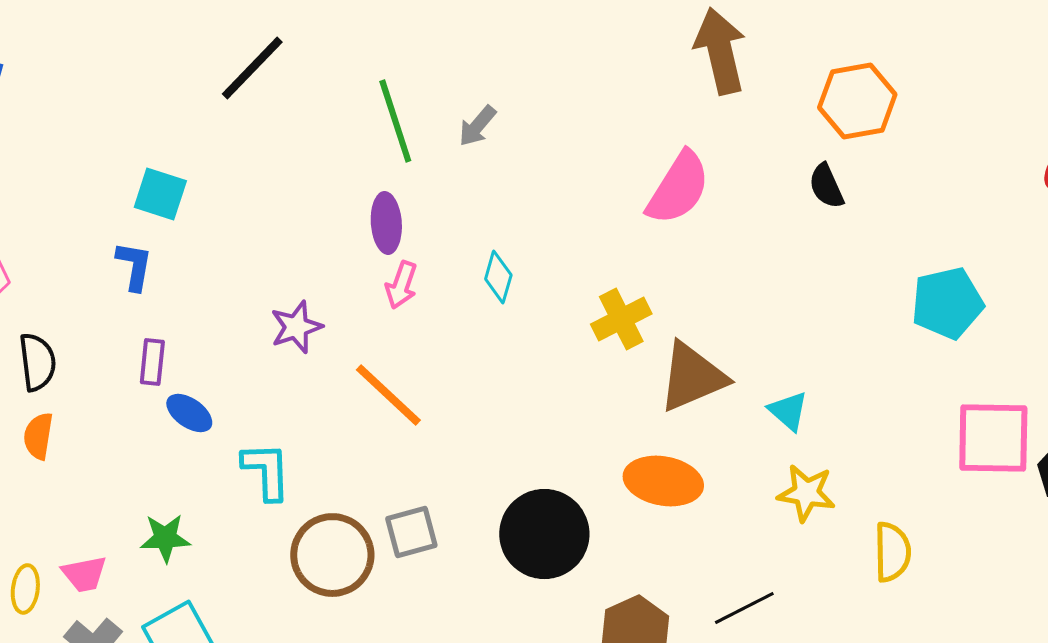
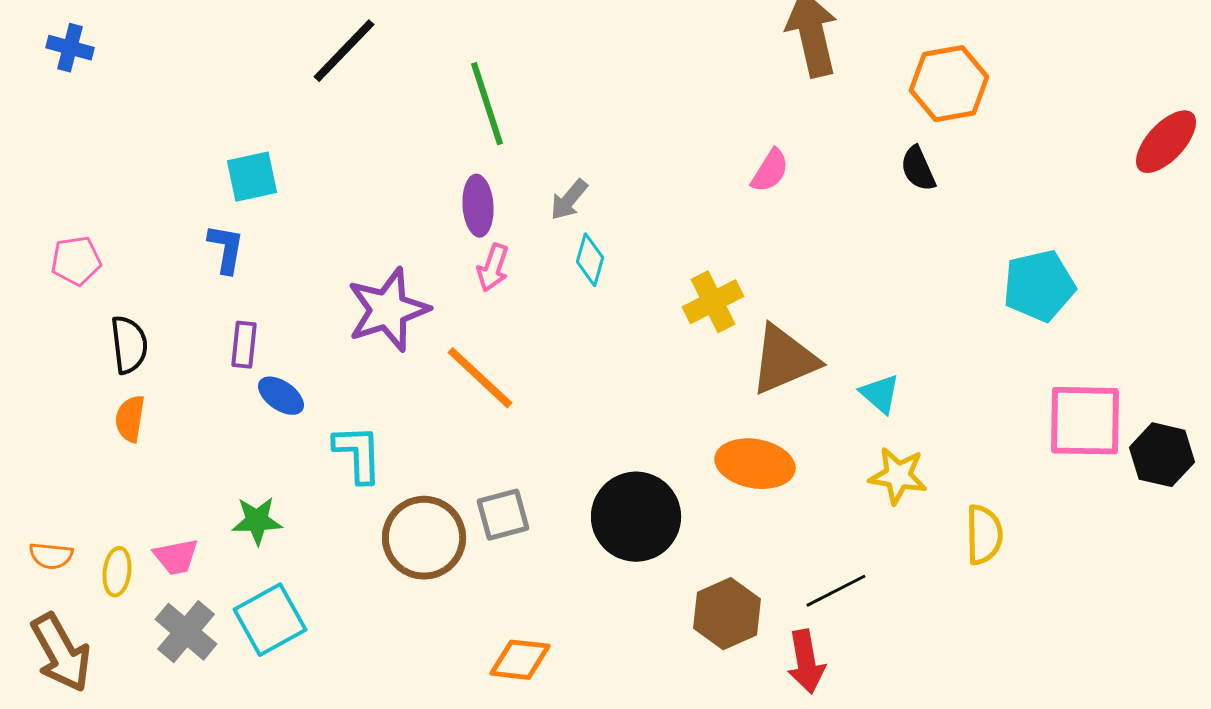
gray arrow: (477, 126) -> (569, 200), moved
pink semicircle: (678, 188) -> (770, 171), size x0.6
cyan square: (160, 194) -> (252, 177), turned -30
purple star: (296, 327) -> (388, 310), size x1.6

